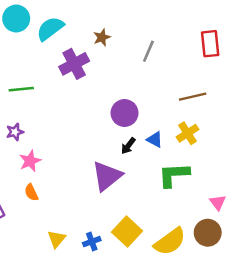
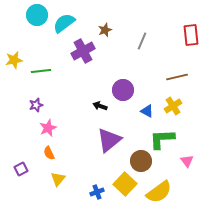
black arrow: (128, 146) -> (100, 106), moved, turned 72
pink triangle: (218, 202) -> (187, 161), moved
brown circle: (208, 233) -> (141, 161), moved
yellow triangle: (56, 239) -> (58, 179), moved

